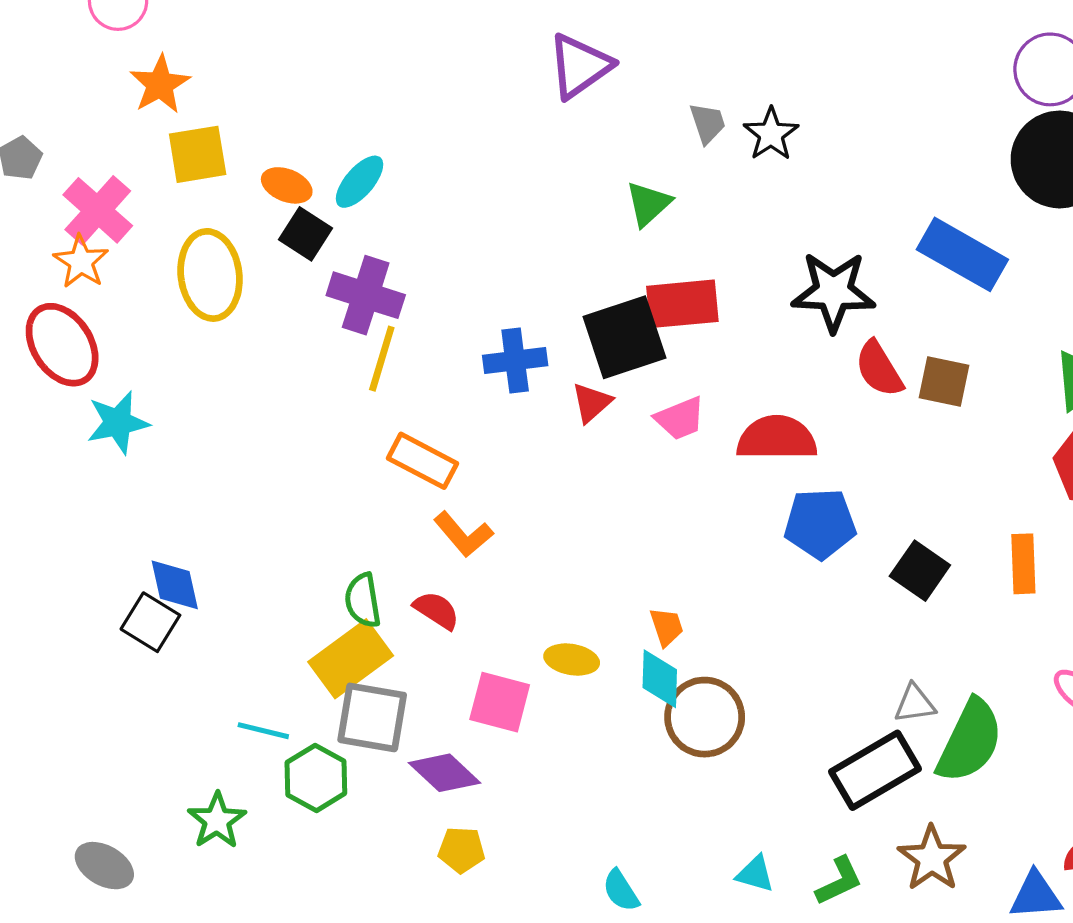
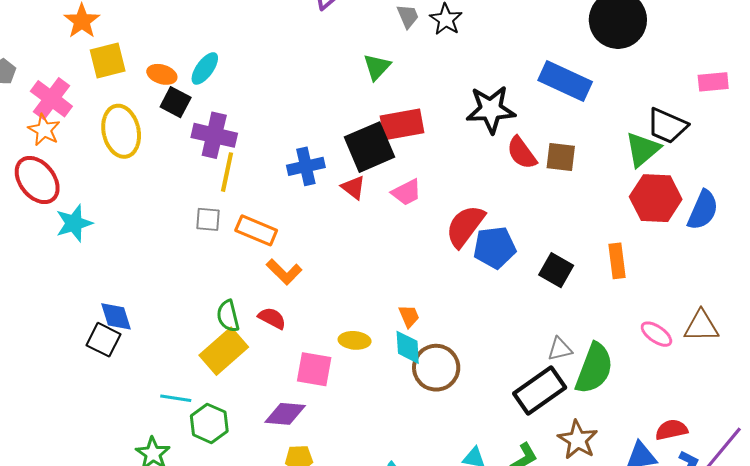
red triangle: (592, 403) -> (353, 187), turned -36
red semicircle: (777, 438) -> (465, 226), moved, turned -48
gray square: (372, 717) -> (208, 219), moved, size x0.6
purple diamond: (444, 773) -> (285, 414), turned -33

